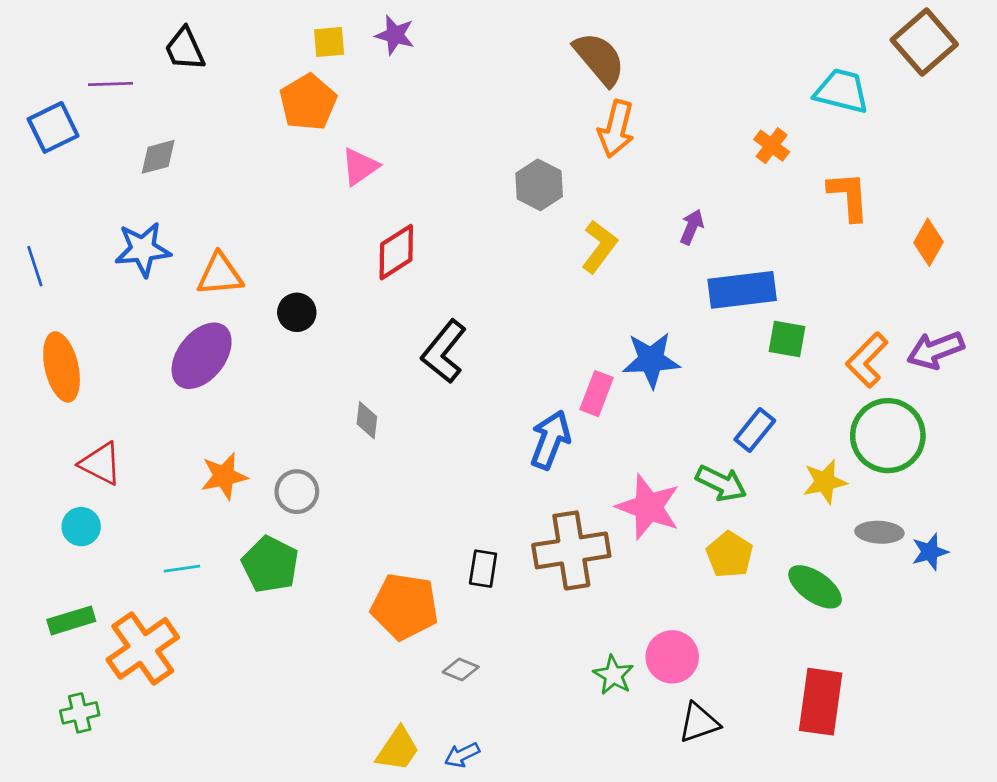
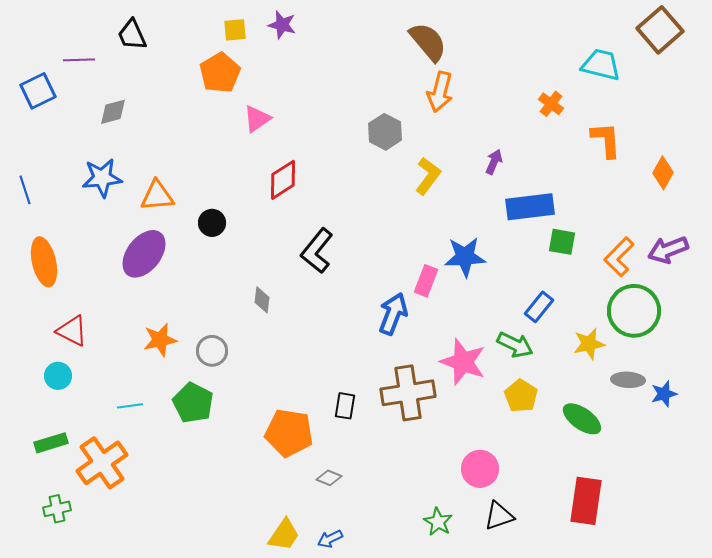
green star: (613, 675) -> (438, 522), moved

